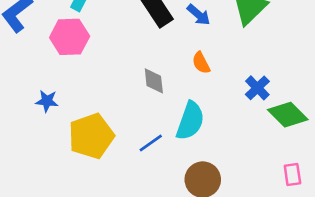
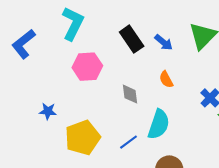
pink hexagon: (70, 37) -> (87, 67), moved

